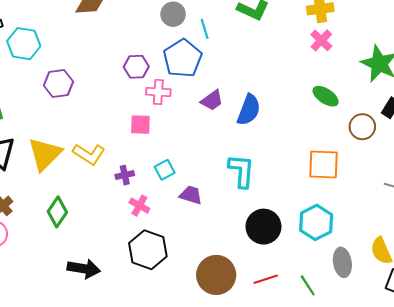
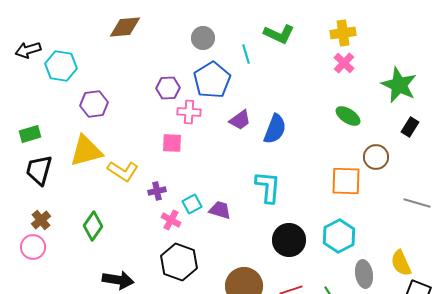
cyan line: (205, 29) -> (246, 54), moved
brown circle: (362, 127) -> (376, 157), moved
yellow triangle: (45, 154) -> (86, 151), moved, turned 30
cyan square: (165, 170) -> (192, 204), moved

